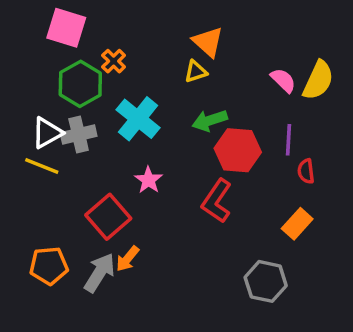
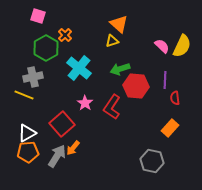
pink square: (66, 28) -> (38, 16), size x0.7
white triangle: (47, 133) -> (27, 133), moved
gray cross: (79, 135) -> (33, 77), moved
red L-shape: (217, 201) -> (112, 107), moved

